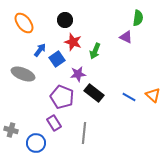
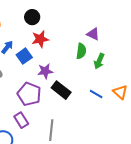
green semicircle: (138, 18) -> (81, 51), moved
red star: (73, 42) -> (40, 39), turned -30
green arrow: (95, 51) -> (99, 61), moved

